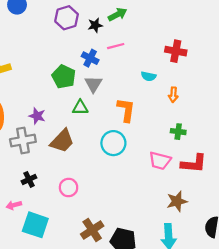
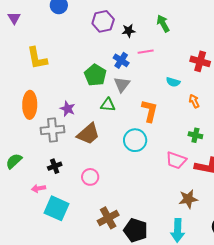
green arrow: (118, 14) -> (163, 23), moved, turned -96
orange arrow: (173, 95) -> (194, 101), turned 144

